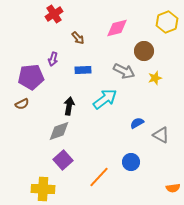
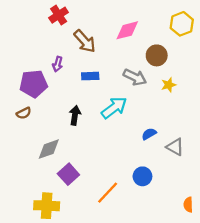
brown arrow: (78, 38) -> (85, 41), size x1.6
gray diamond: (59, 131) -> (49, 149), moved
orange semicircle: (173, 188) -> (188, 205), turned 96

